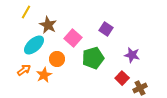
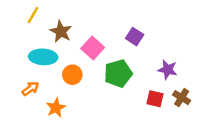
cyan ellipse: (34, 45) -> (43, 57), turned 45
orange star: (44, 75) -> (56, 108), moved
red square: (122, 78) -> (155, 99), turned -32
brown cross: (140, 88) -> (182, 98), moved, turned -32

